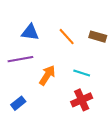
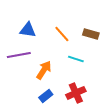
cyan line: (82, 73) -> (76, 59), moved
blue rectangle: (18, 103) -> (46, 96), moved

